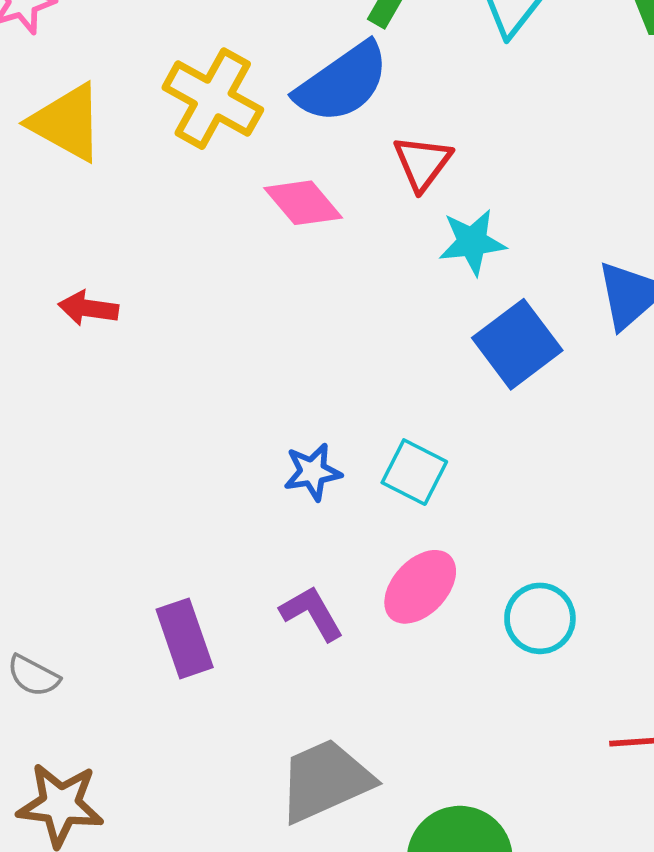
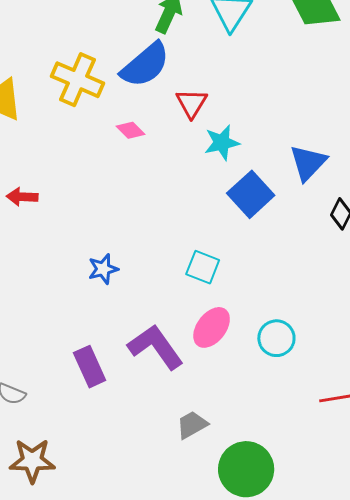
pink diamond: (303, 203) -> (130, 130), size x0.7
blue star: (313, 472) -> (103, 269), moved
purple L-shape: (312, 613) -> (156, 347), size x1.6
gray trapezoid: (325, 780) -> (192, 425), moved, size x0.6

